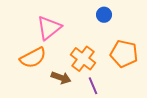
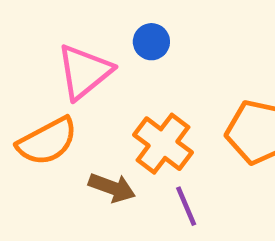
blue circle: (104, 15) -> (151, 42), moved

